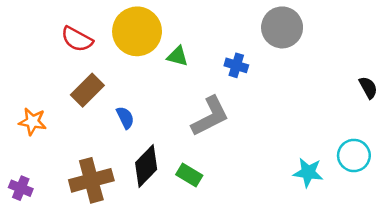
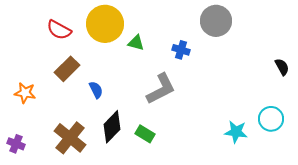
brown cross: (91, 180) -> (70, 138), turned -36

